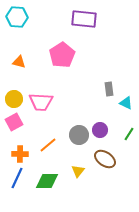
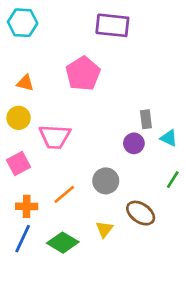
yellow circle: (14, 99) -> (19, 118), moved
purple circle: (100, 130) -> (134, 143), moved
green diamond: (47, 181) -> (63, 243), turned 30

